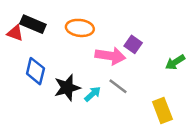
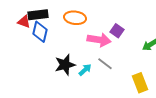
black rectangle: (33, 24) -> (38, 15), turned -30
blue diamond: (35, 71) -> (40, 32), moved

